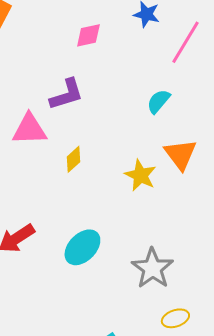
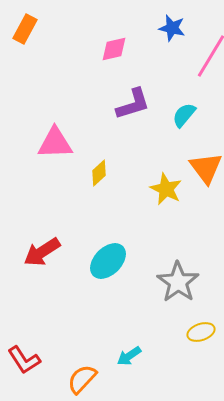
purple L-shape: (66, 94) -> (133, 104), moved

